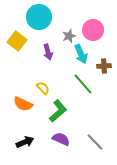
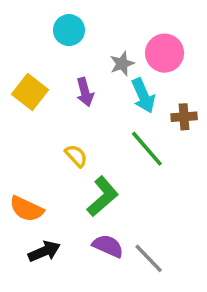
cyan circle: (39, 17) -> (69, 30), size x0.7
yellow square: (17, 41) -> (30, 92), moved
orange semicircle: (23, 104) -> (27, 209), moved
gray line: (95, 142) -> (149, 258), moved

